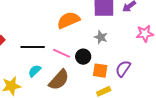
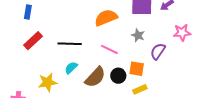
pink line: (62, 53) -> (109, 49), moved
black circle: (83, 57) -> (118, 76), moved
purple semicircle: (123, 69) -> (158, 51), moved

